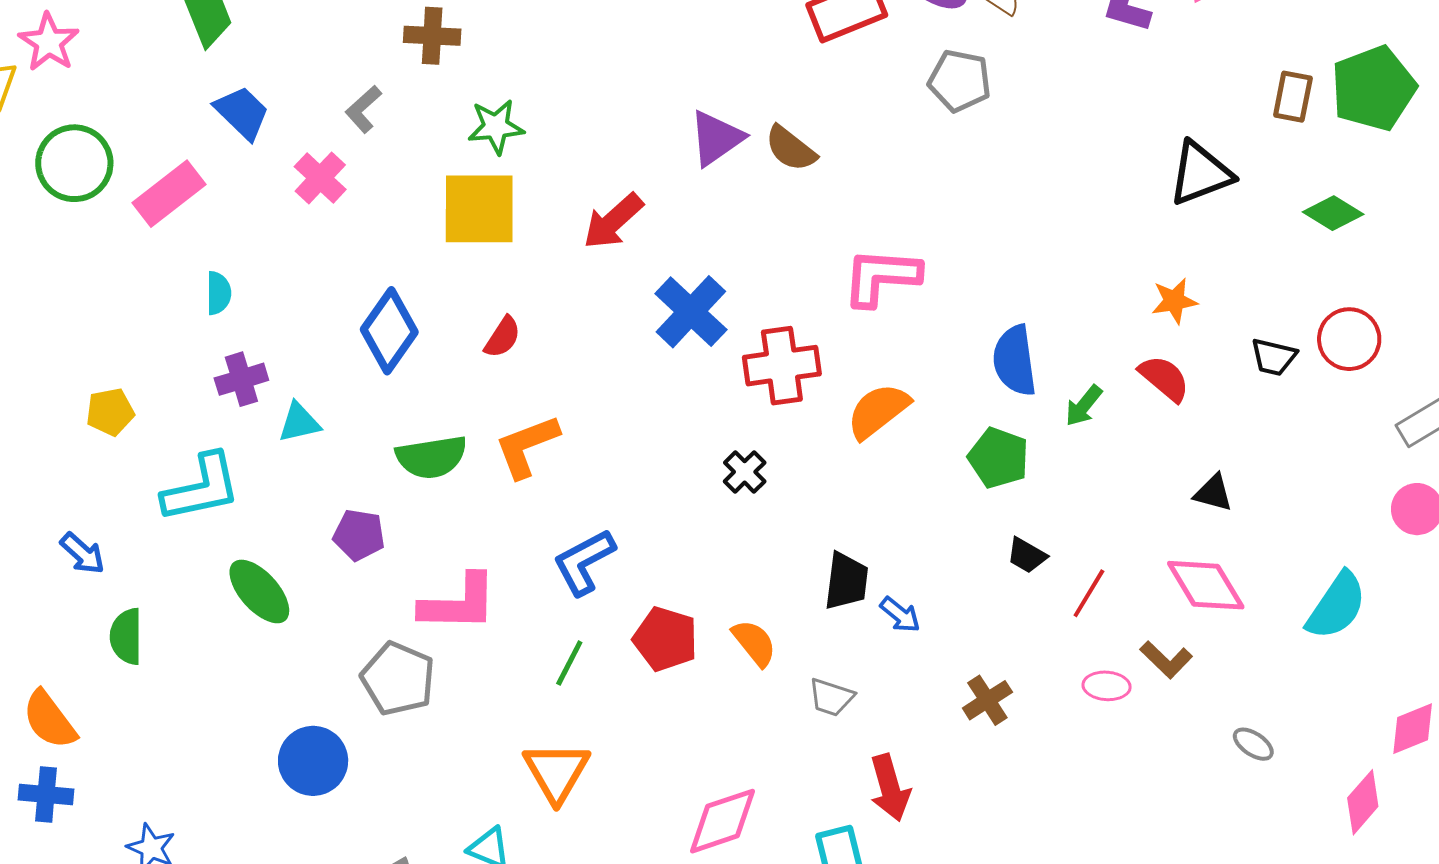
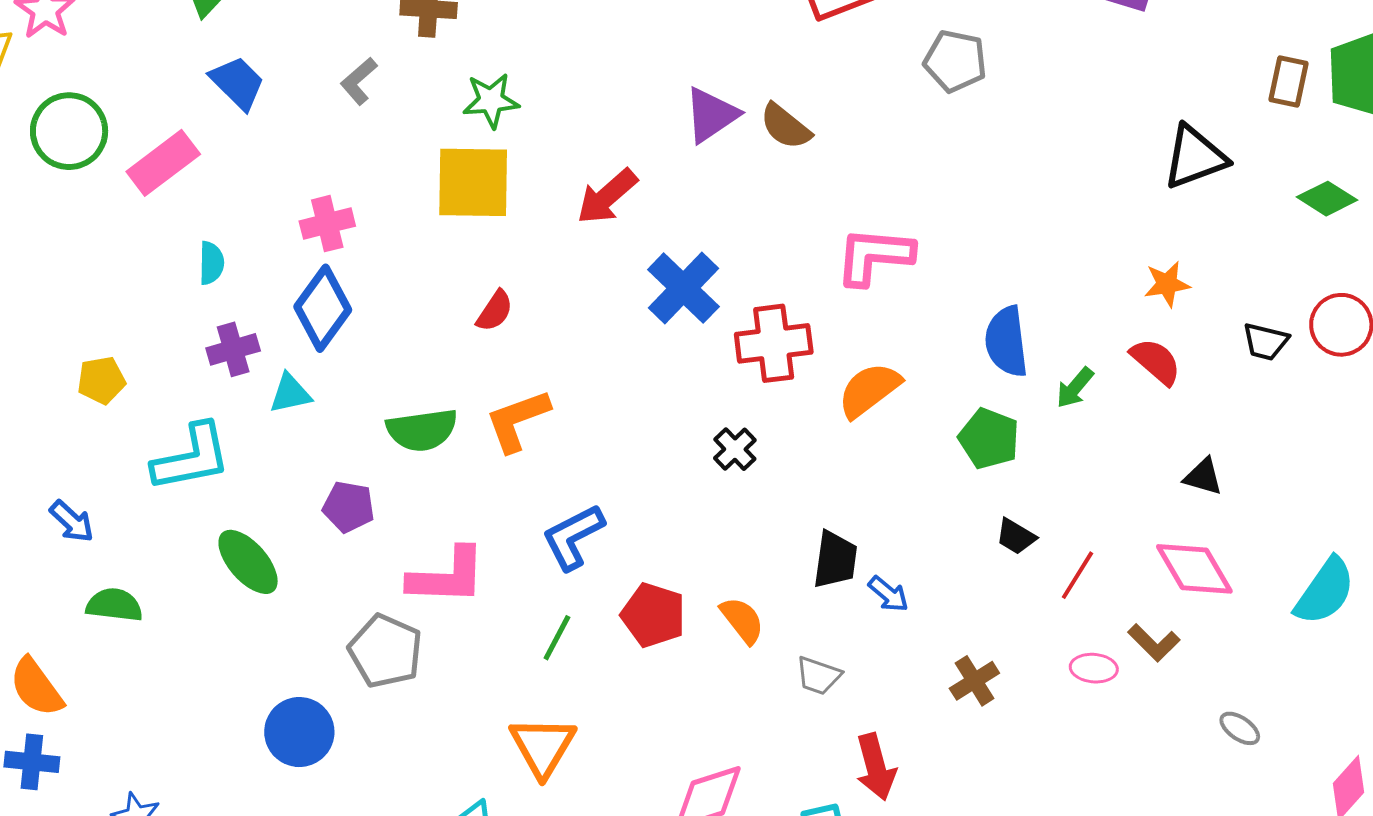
pink cross: (320, 178) -> (327, 224), moved, turned 32
blue diamond: (389, 331) -> (323, 308), moved
green semicircle: (126, 636) -> (114, 605), turned 96

